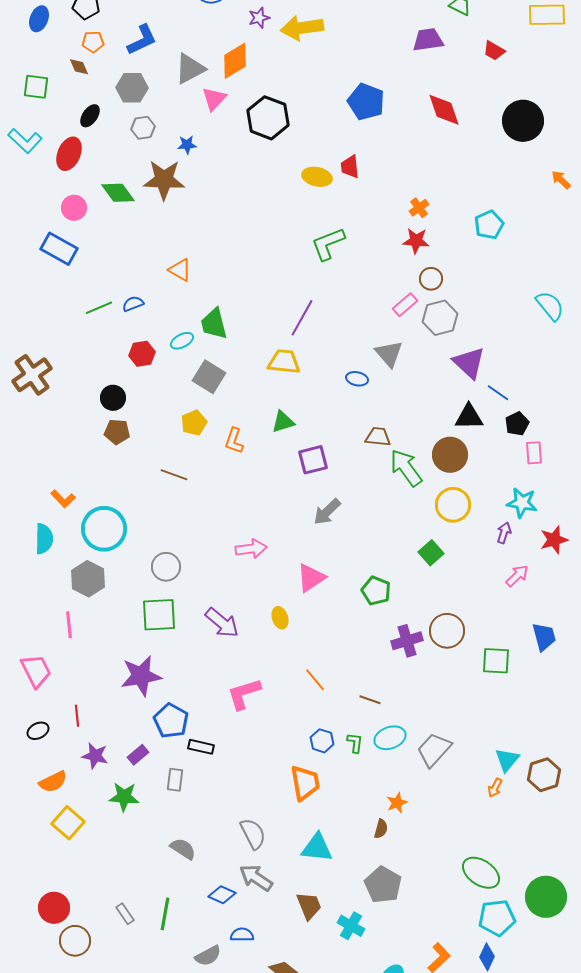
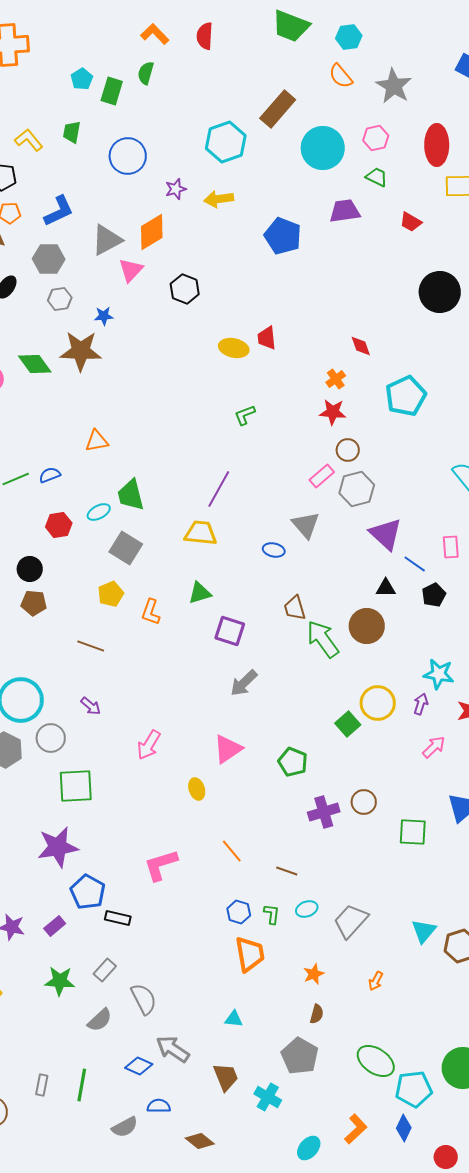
yellow arrow: (302, 28) -> (219, 199), size x0.7
blue pentagon: (366, 102) -> (283, 236), moved
red diamond: (444, 110) -> (361, 346), moved, size x0.6
black hexagon: (268, 118) -> (185, 289), size x0.7
cyan pentagon: (489, 225) -> (406, 396), size x1.4
green L-shape: (328, 244) -> (245, 415), size x0.6
orange triangle: (180, 270) -> (97, 441), turned -40
black triangle: (469, 417) -> (386, 588), size x0.7
brown trapezoid: (378, 437) -> (295, 608), turned -112
pink rectangle: (534, 453) -> (451, 547), moved
purple square: (313, 460) -> (230, 631), turned 32
yellow circle: (453, 505) -> (378, 703), moved
pink arrow: (251, 549) -> (149, 745), moved, turned 128
gray circle: (166, 567) -> (51, 738), moved
purple arrow: (222, 623) -> (91, 706), moved, size x0.6
brown circle: (447, 631) -> (364, 802), size x0.7
cyan ellipse: (390, 738) -> (307, 909), size x0.7
gray rectangle: (175, 780) -> (105, 970), moved, turned 35
orange trapezoid: (305, 783) -> (250, 954), moved
orange arrow: (495, 788) -> (376, 981), moved
green star: (124, 797) -> (60, 981), moved
brown semicircle: (381, 829) -> (317, 1014), moved
gray semicircle: (253, 834) -> (144, 999), moved
cyan triangle: (317, 848) -> (234, 1019), size x0.6
gray semicircle: (183, 849) -> (100, 1020), turned 104
green ellipse: (481, 873) -> (376, 1061), moved
gray rectangle: (125, 914) -> (42, 1085), turned 45

